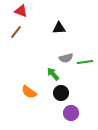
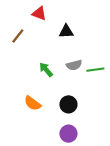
red triangle: (21, 11) -> (39, 13), moved
green arrow: (53, 74) -> (46, 70), moved
purple circle: (71, 113) -> (68, 134), moved

